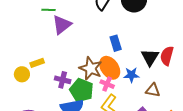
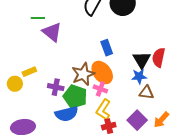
purple triangle: (62, 25) -> (52, 32), turned -40
brown star: (91, 68) -> (83, 74), turned 30
blue star: (131, 75) -> (139, 76), moved

